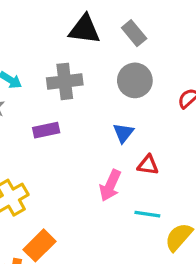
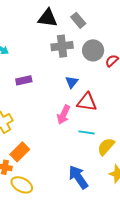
gray circle: (135, 80) -> (93, 50), moved
gray cross: (65, 81) -> (62, 46), moved
red triangle: (148, 165) -> (87, 102), size x1.5

